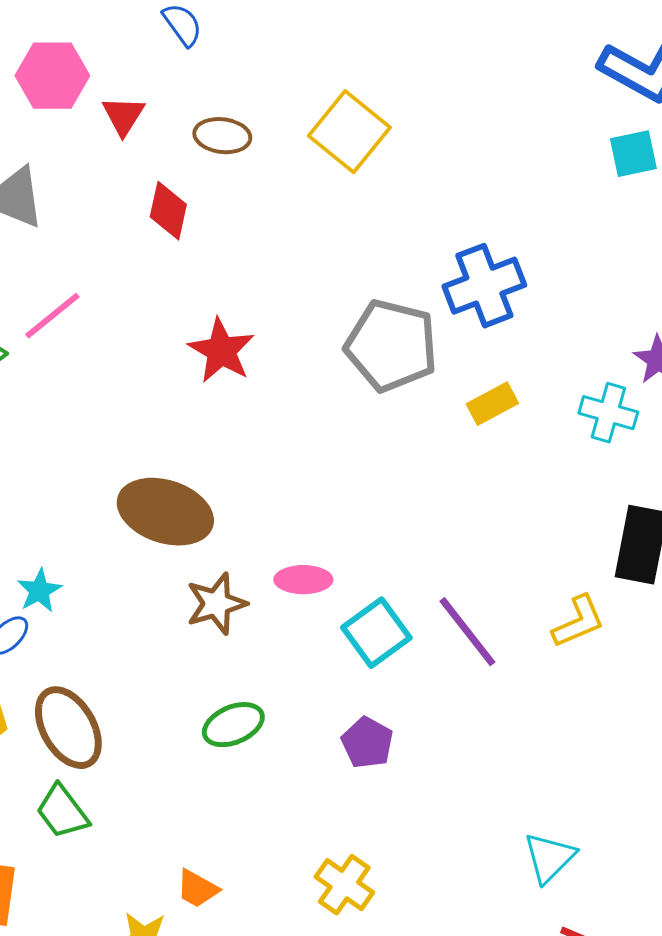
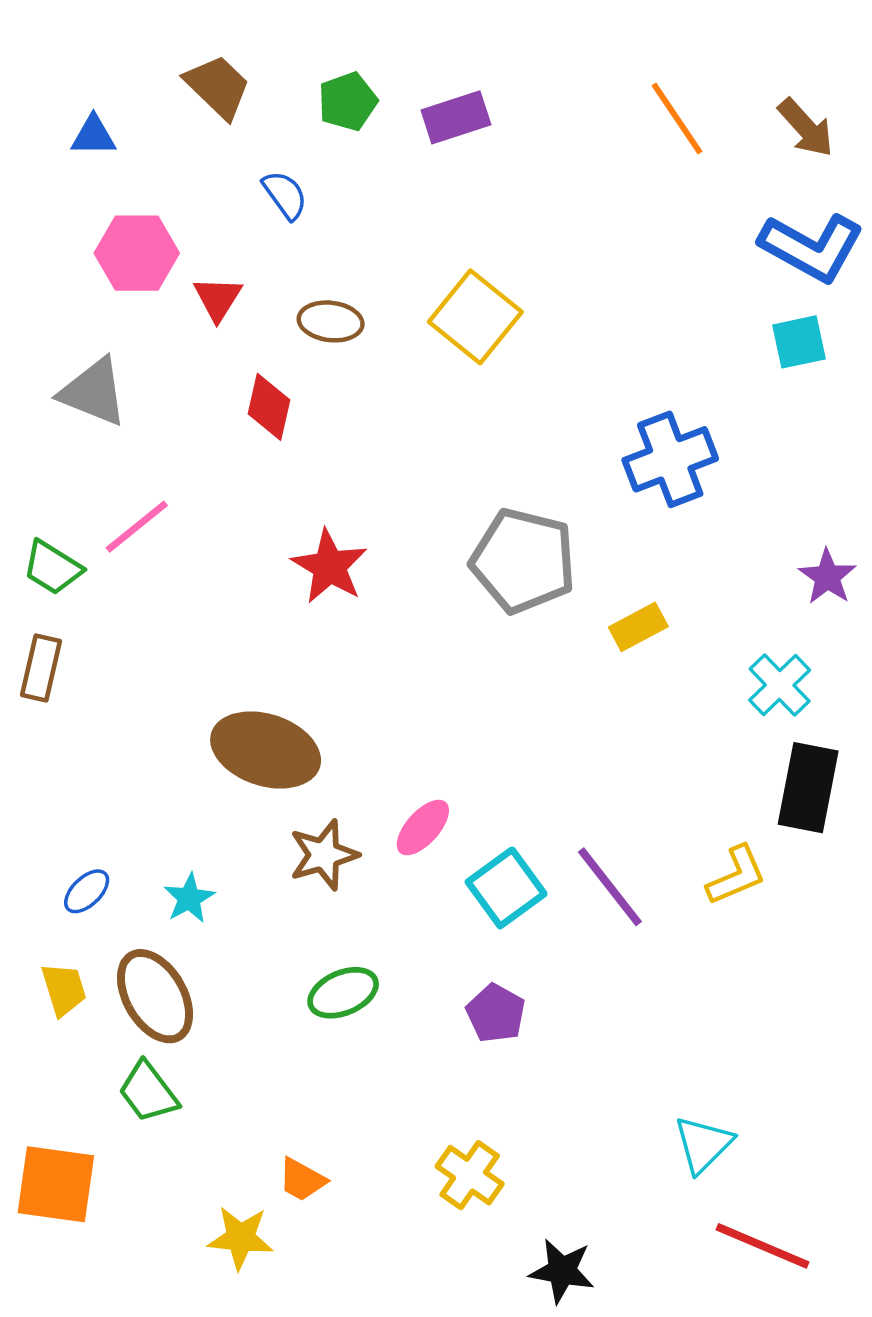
blue cross: (484, 286) -> (670, 459), moved
cyan cross: (608, 413) -> (780, 685), moved, turned 30
pink ellipse: (303, 580) -> (423, 827), turned -48
cyan star: (39, 591) -> (189, 898), moved

